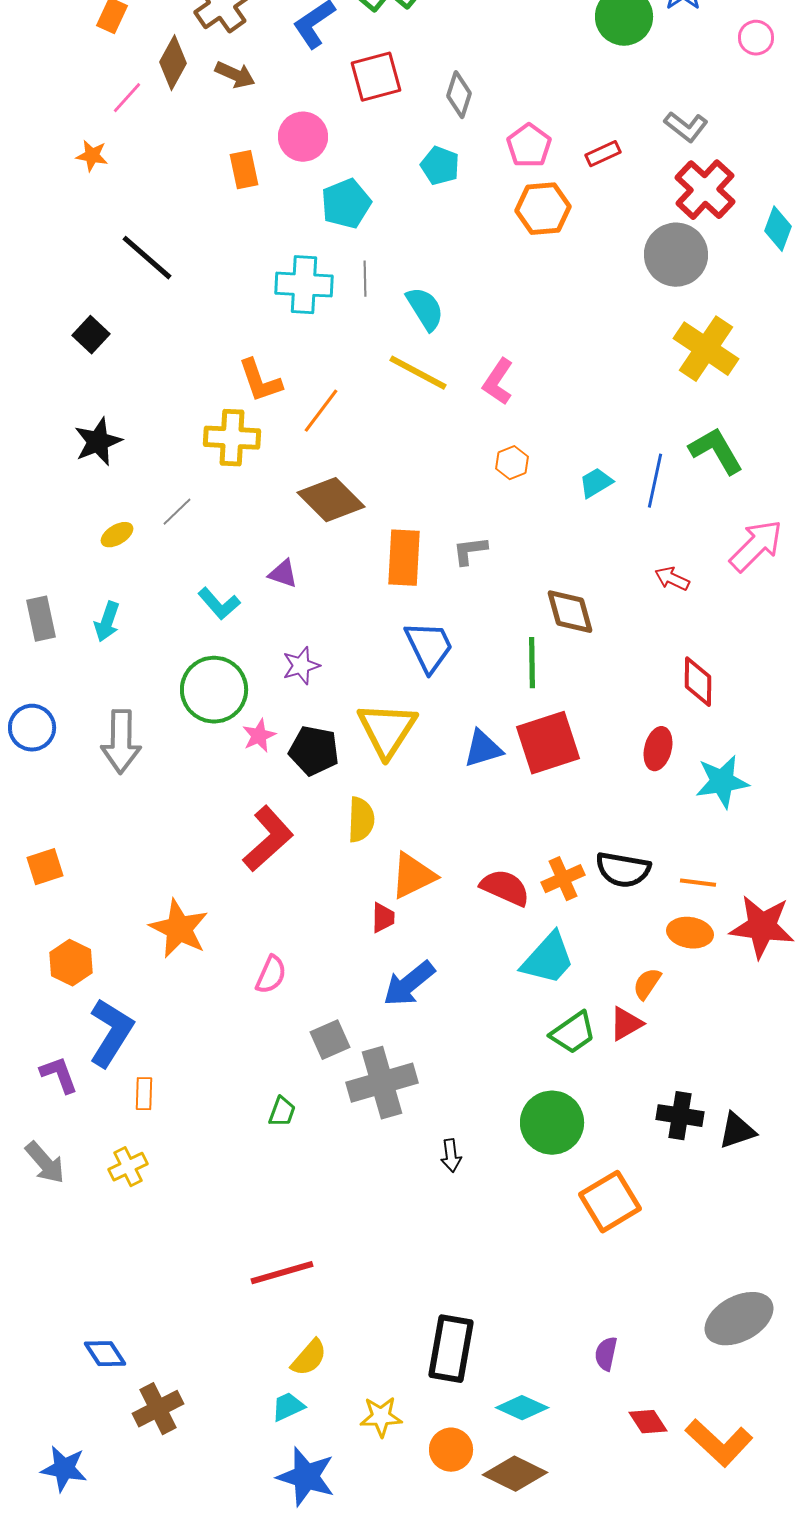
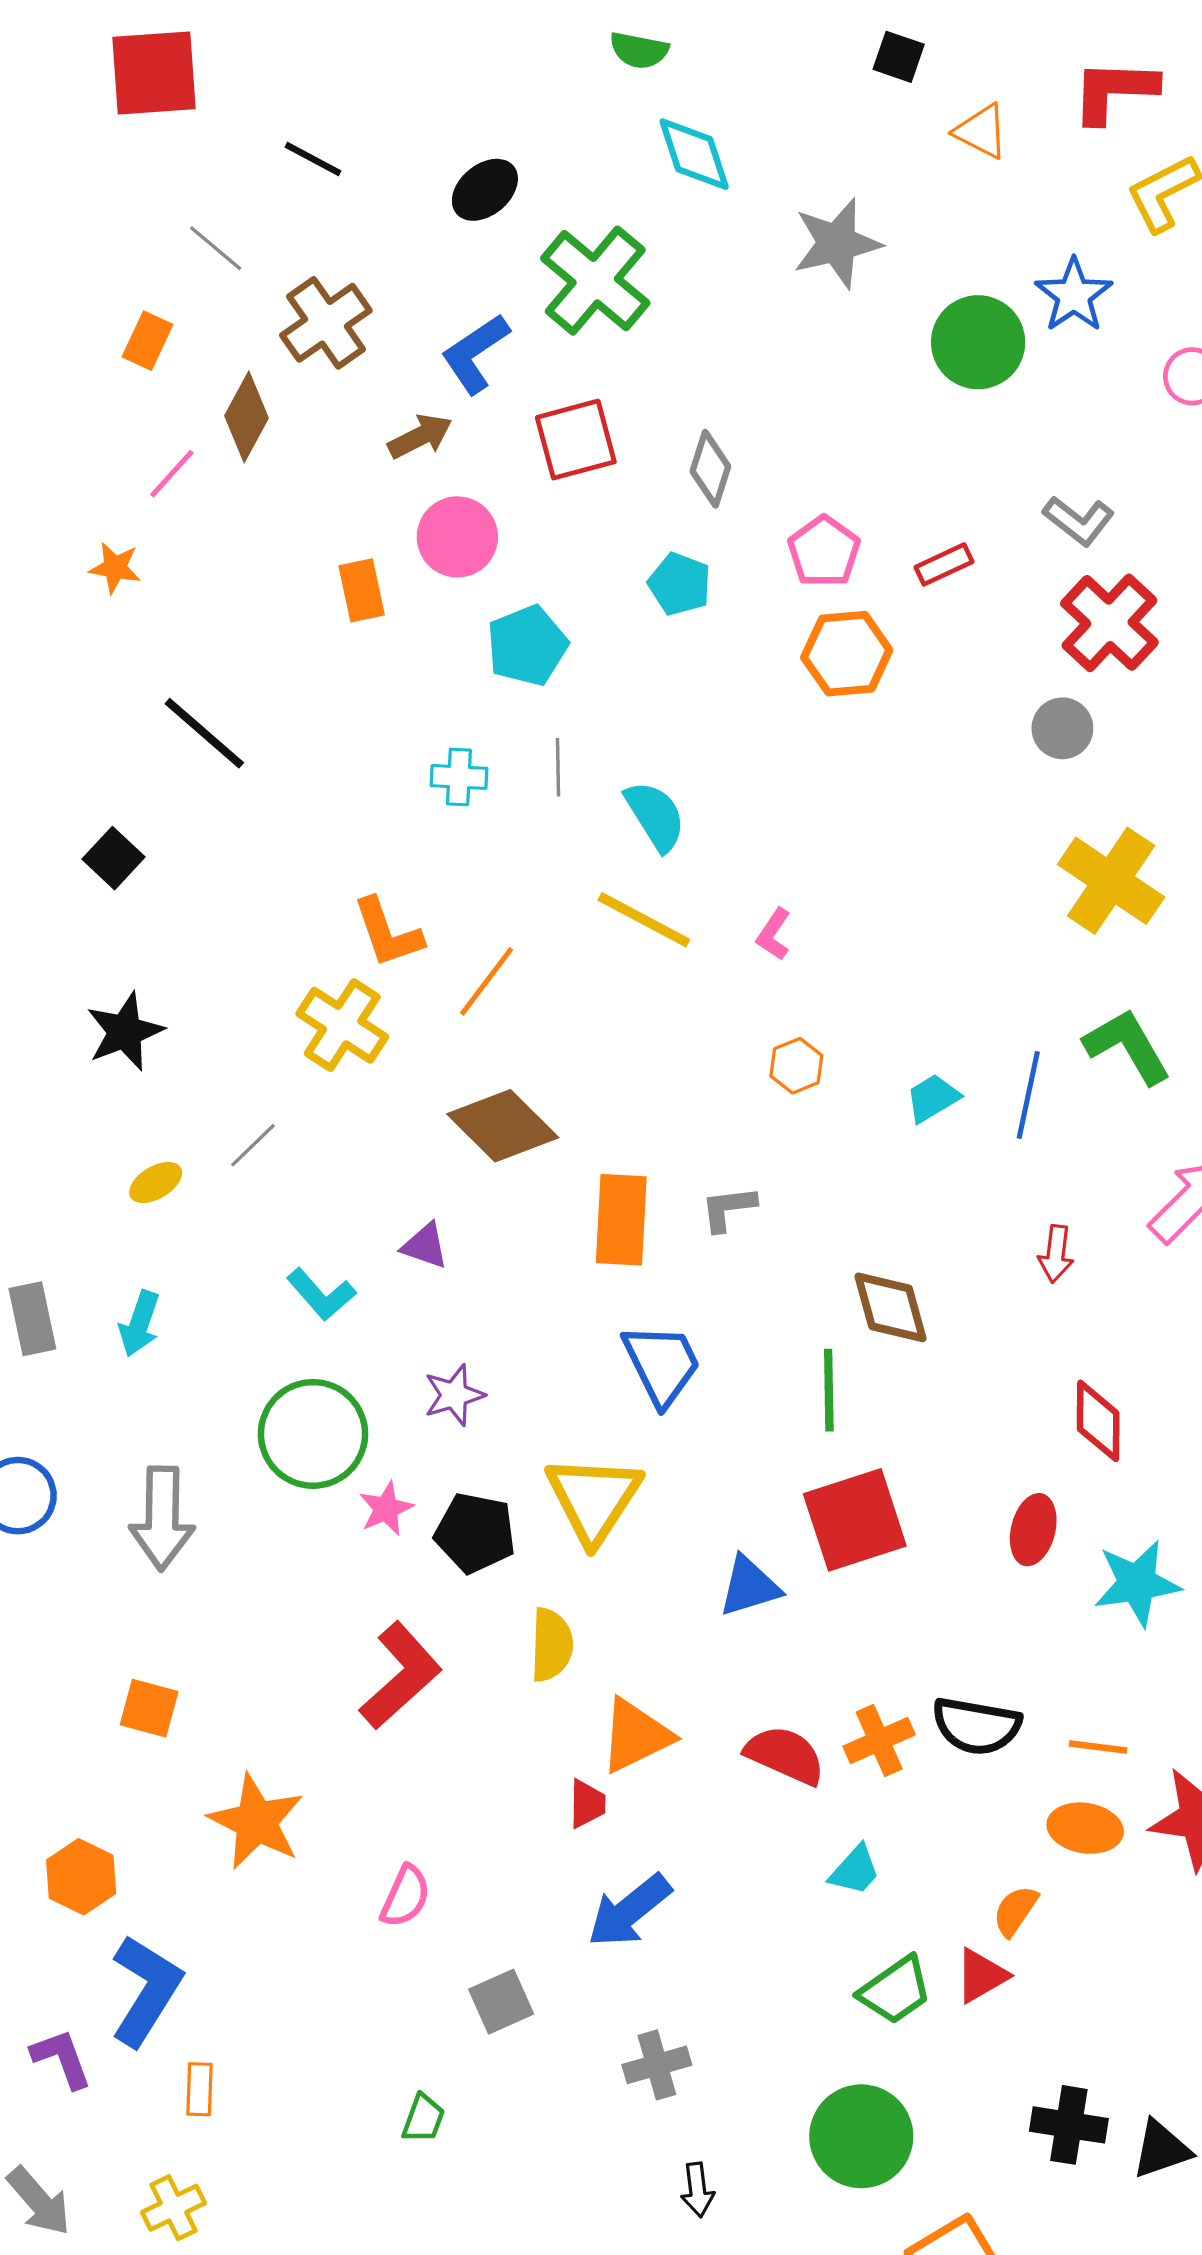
brown arrow: (235, 75) -> (420, 436), moved, turned -51
gray circle: (676, 255) -> (1062, 728), size x0.6
cyan cross: (304, 285) -> (459, 777), size x0.6
pink L-shape: (498, 382) -> (774, 934), size x0.7
yellow cross: (232, 438) -> (342, 1025), turned 30
red arrow: (672, 579) -> (1056, 1254), turned -108
blue triangle: (483, 749) -> (749, 1586), moved
orange square: (45, 867) -> (149, 1708), moved, turned 33
cyan trapezoid: (548, 959) -> (855, 1870), size x0.6
gray cross: (382, 1083) -> (657, 2065), moved, size x0.6

